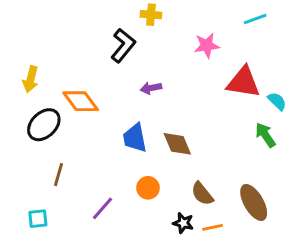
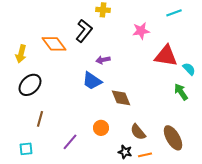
orange diamond: (81, 101) -> (54, 44), moved
blue trapezoid: (135, 138) -> (92, 81), moved, turned -45

